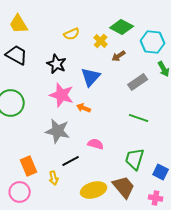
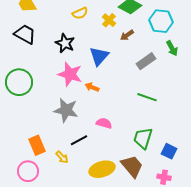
yellow arrow: (54, 178) -> (62, 157), turned -32

